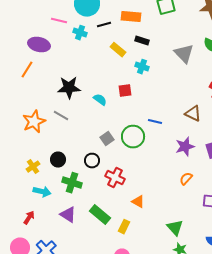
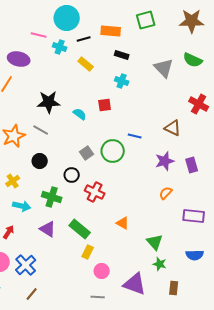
yellow rectangle: (118, 50) -> (86, 64), moved
black circle: (58, 160) -> (40, 161), moved
orange triangle: (138, 202) -> (123, 223), moved
yellow rectangle: (124, 227) -> (88, 252), moved

